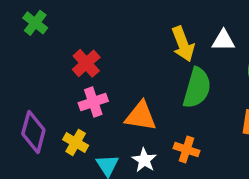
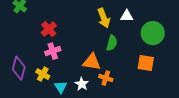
green semicircle: (197, 88) -> (112, 43), size x0.7
orange triangle: (141, 116) -> (92, 62), moved

